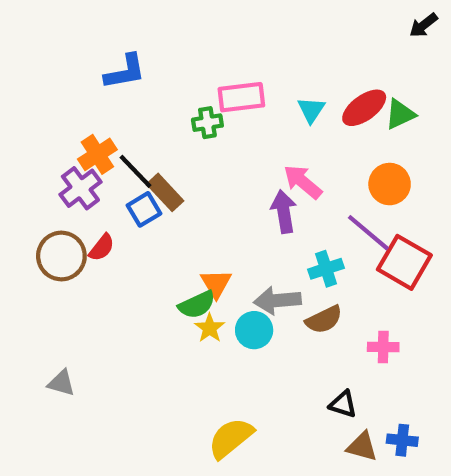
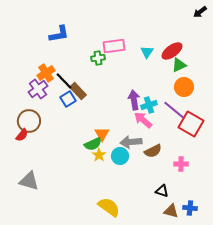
green triangle: (400, 114) -> (179, 65), moved
pink arrow: (303, 182) -> (143, 120), moved
red semicircle: (102, 248) -> (22, 135), moved
cyan cross: (326, 269) -> (149, 105), moved
gray triangle: (61, 383) -> (29, 181), size x1.5
yellow semicircle: (231, 438) -> (109, 207), turned 75

